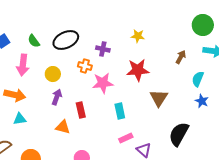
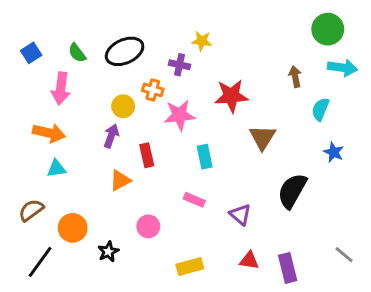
yellow star: (138, 36) -> (202, 41), moved
brown arrow: (181, 57) -> (295, 77), turned -40
yellow circle: (53, 74) -> (123, 106), moved
blue star: (202, 101) -> (334, 152), moved
orange triangle: (63, 127) -> (120, 180), turned -42
pink rectangle: (126, 138) -> (194, 200), moved, turned 48

